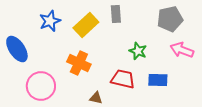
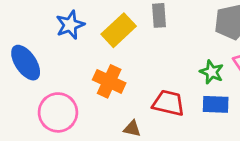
green star: (138, 51) -> (212, 72), moved

